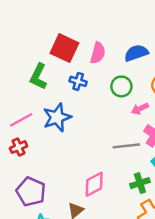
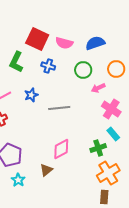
pink semicircle: (98, 53) -> (64, 43), turned 90
blue star: (57, 117) -> (31, 95), size x0.6
gray line: (126, 146) -> (59, 108), moved

